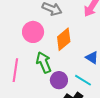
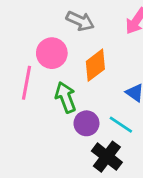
pink line: (15, 70) -> (27, 83), moved

